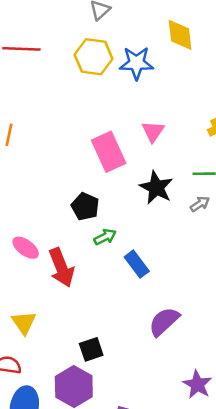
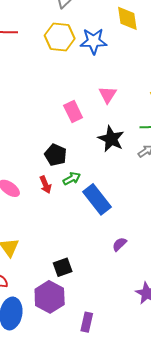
pink rectangle: (109, 152) -> (73, 112), size x0.7
blue rectangle: (137, 264) -> (97, 199), size x1.4
red arrow: (61, 268) -> (45, 185), moved, size x0.6
purple semicircle: (164, 322) -> (119, 244), size x0.6

